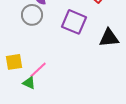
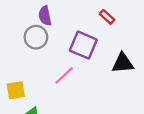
pink line: (38, 70) -> (64, 75), moved

